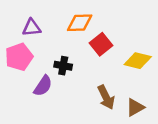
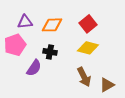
orange diamond: (80, 23) -> (52, 25), moved
red square: (101, 44) -> (88, 24), moved
yellow diamond: (138, 61) -> (88, 48), moved

